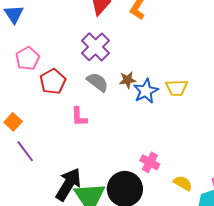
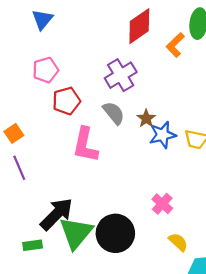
brown star: (128, 80) -> (146, 118), turned 30
pink L-shape: (79, 117) -> (85, 145), size x1.6
pink cross: (150, 162) -> (162, 204), moved

